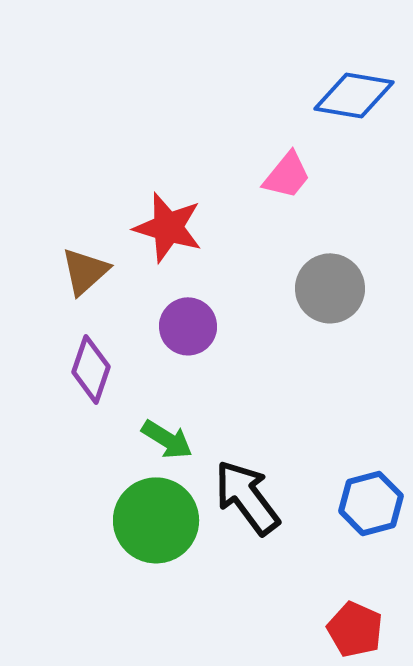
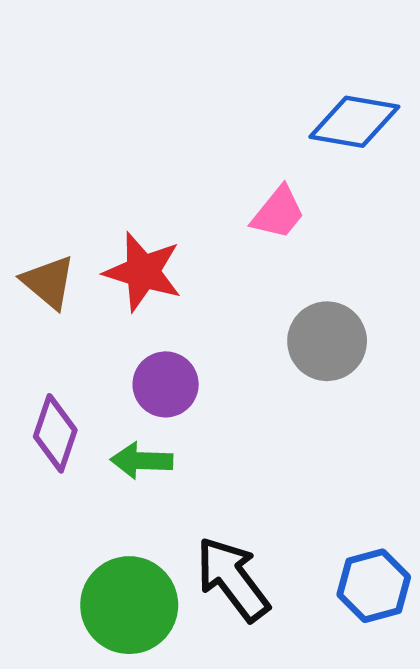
brown triangle: (85, 271) -> (48, 282), moved, turned -38
green arrow: (167, 439) -> (142, 461), moved, turned 150

